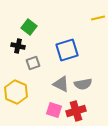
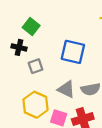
blue square: (67, 50) -> (73, 52), turned 30
yellow hexagon: (16, 92) -> (36, 105), moved

